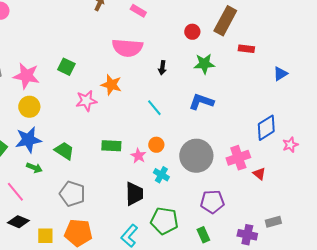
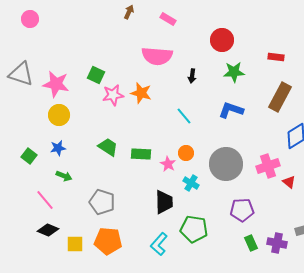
brown rectangle: (225, 21) -> (280, 97), moved
red circle: (192, 32) -> (222, 40), size x1.5
pink star: (86, 101) -> (113, 95), moved
blue star: (28, 140) -> (58, 148), size x0.6
green trapezoid: (64, 151) -> (108, 147), moved
green rectangle: (203, 235) -> (251, 243), moved

